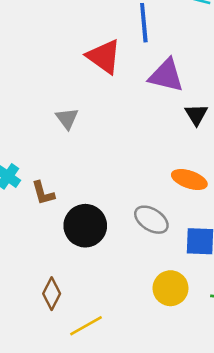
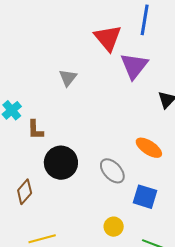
purple triangle: (166, 75) -> (134, 66), moved, turned 40
yellow circle: (171, 288) -> (114, 227), size x0.7
brown diamond: (52, 294) -> (25, 192), moved

